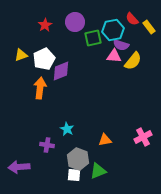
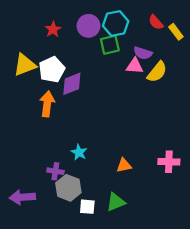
cyan hexagon: (113, 30) -> (116, 23), moved
yellow triangle: (21, 55) -> (25, 65), size x1.5
pink cross: (143, 137) -> (169, 162), turned 30
gray hexagon: (78, 159) -> (68, 188), moved

